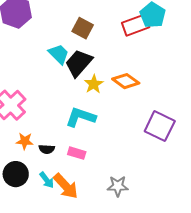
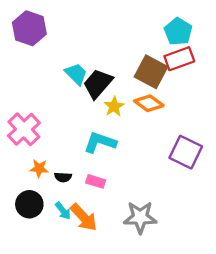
red rectangle: (136, 25) -> (179, 59), moved
brown square: (83, 28) -> (151, 72), moved, size x1.4
gray star: (118, 186) -> (140, 217), size x1.4

